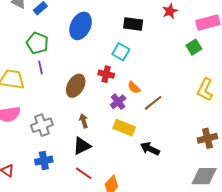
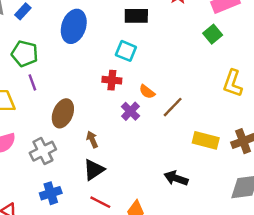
brown ellipse: (76, 86) -> (63, 113), moved
yellow rectangle: (124, 128) -> (206, 140), moved
black arrow: (150, 149) -> (176, 178), moved

